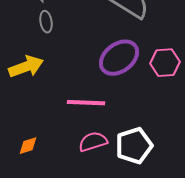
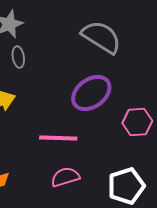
pink hexagon: (165, 63) -> (137, 122), moved
white pentagon: (134, 146) -> (126, 186), moved

